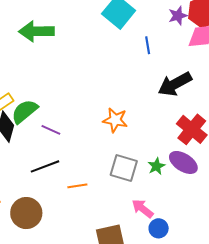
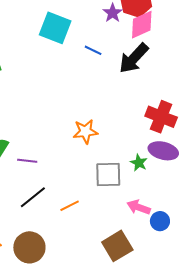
blue line: (148, 45) -> (93, 50), turned -36
black arrow: (175, 84) -> (134, 58), moved

